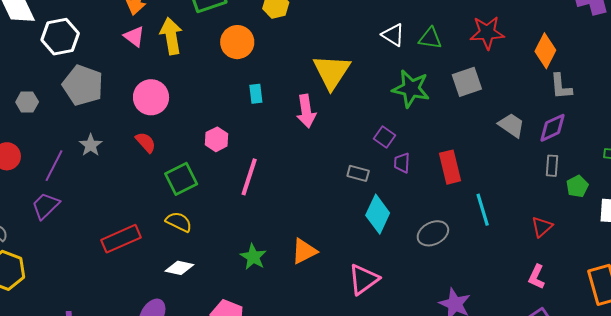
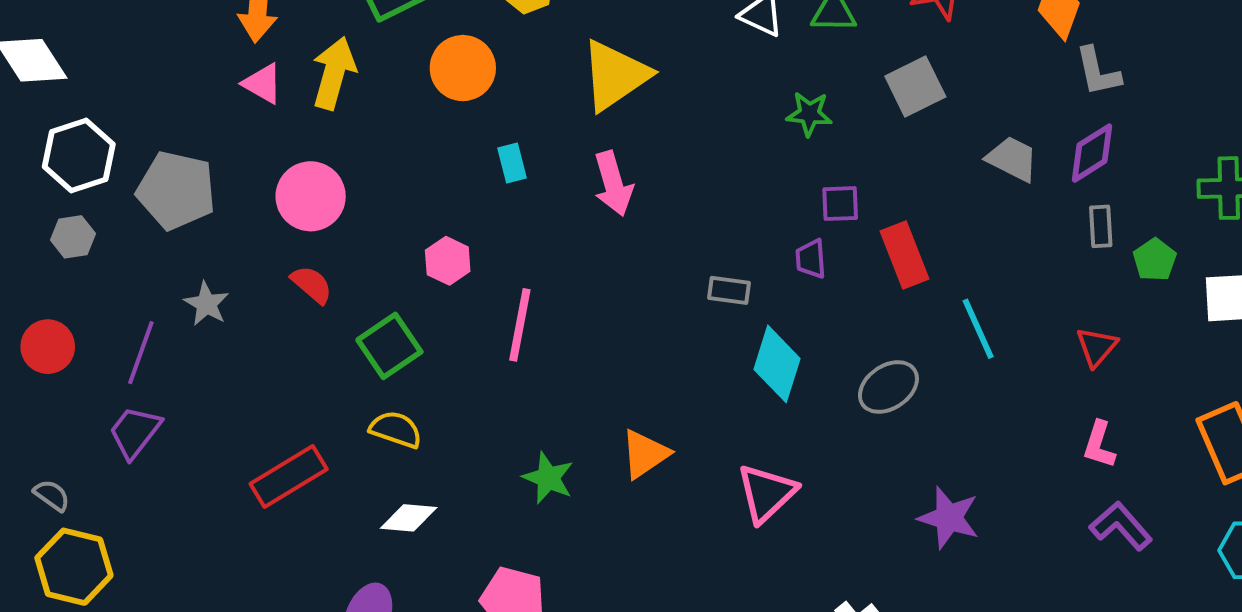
yellow arrow: (171, 36) -> (334, 73), turned 33
white hexagon: (60, 37) -> (79, 155), moved
yellow triangle: (332, 72) -> (615, 75), moved, turned 30
green star: (411, 89) -> (809, 114), size x0.6
purple square: (385, 137) -> (840, 204), moved, turned -30

